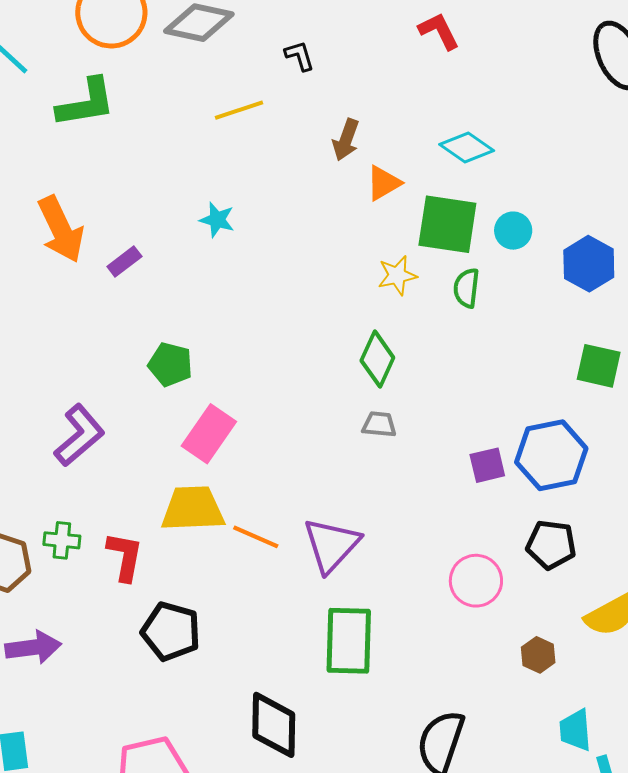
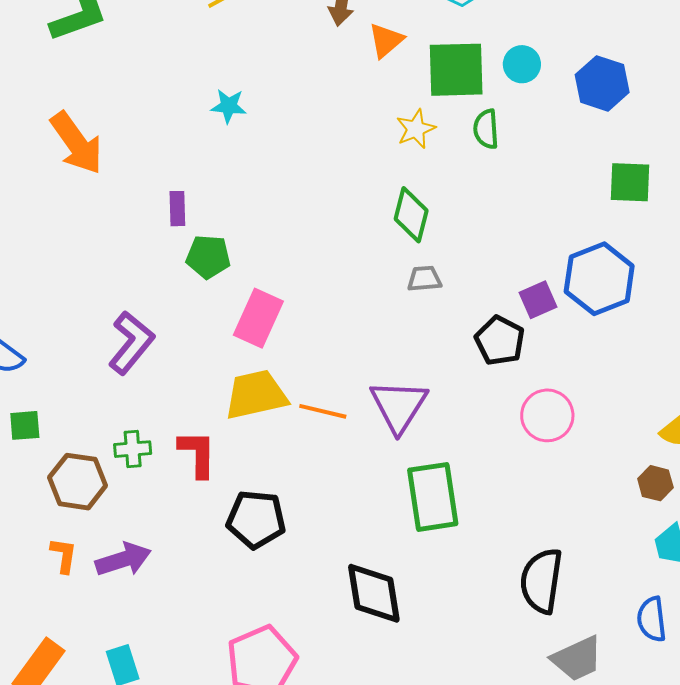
purple rectangle: (124, 261) -> (177, 209), moved, turned -44
black pentagon: (551, 545) -> (500, 341), moved, turned 30
brown hexagon: (538, 655) -> (655, 483), moved

